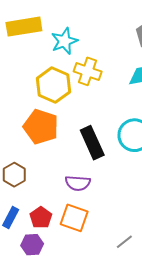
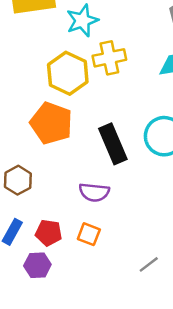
yellow cross: (88, 71) -> (109, 58), turned -32
red pentagon: (41, 218) -> (49, 233), turned -30
orange square: (74, 218) -> (89, 234), size x0.7

